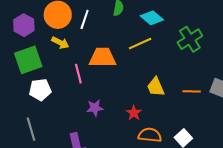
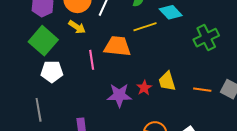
yellow line: (140, 44) -> (145, 27), moved
green square: (28, 60) -> (43, 41), turned -36
purple star: (95, 108) -> (119, 95), moved, size x1.4
red star: (134, 113) -> (144, 88), moved

